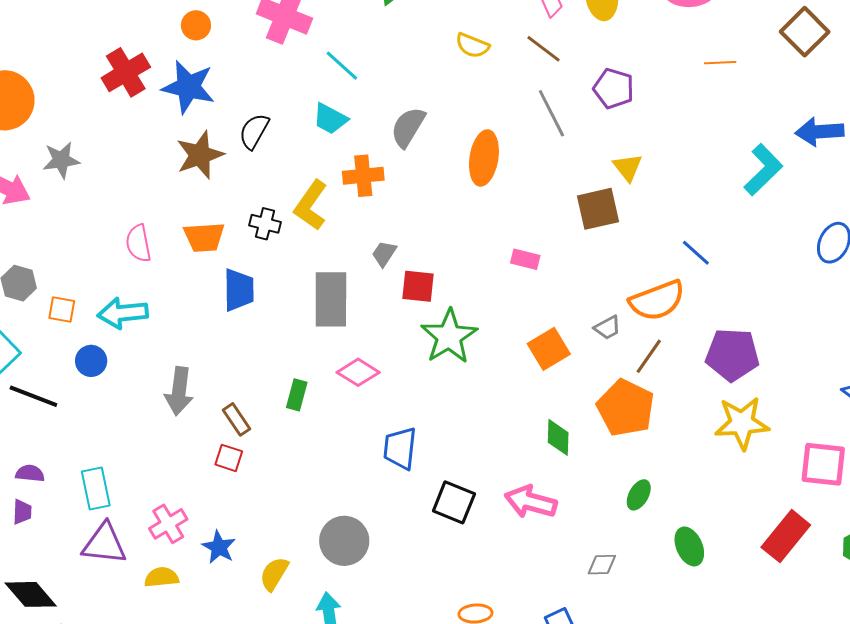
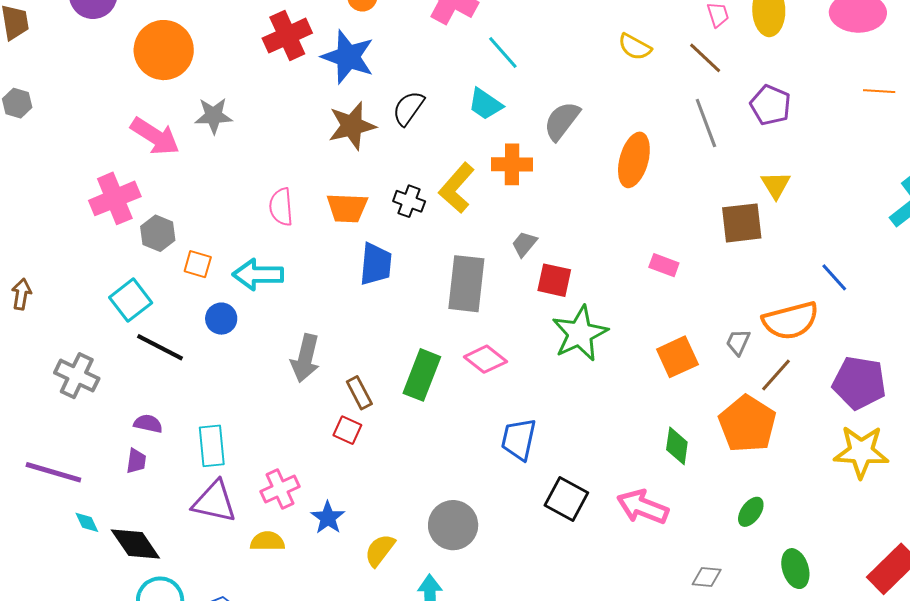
gray trapezoid: (607, 328) -> (738, 342), turned 136
green rectangle: (297, 395) -> (422, 375), size x1.6

